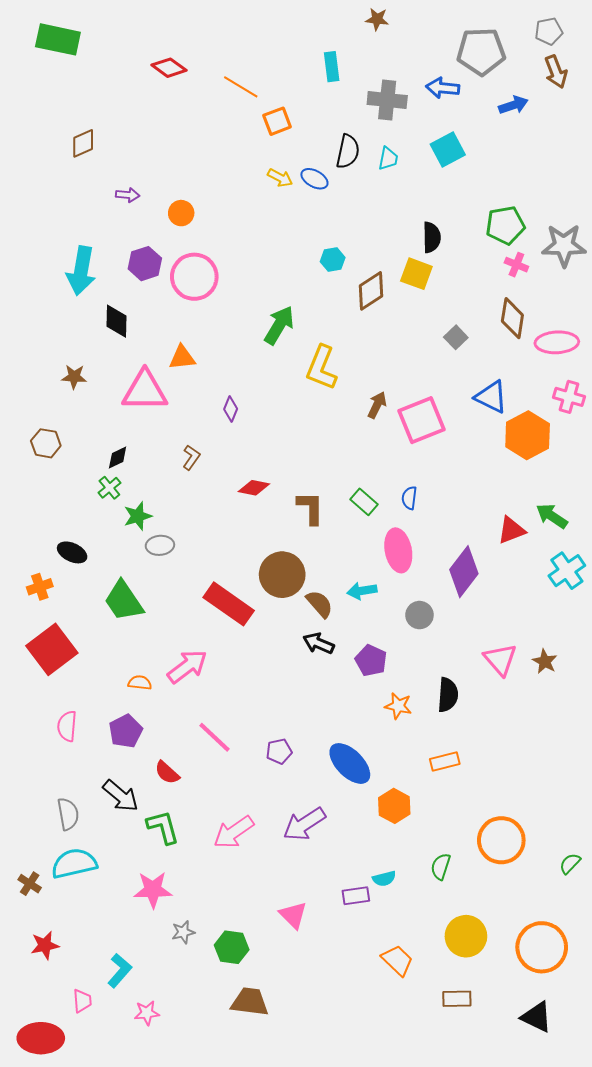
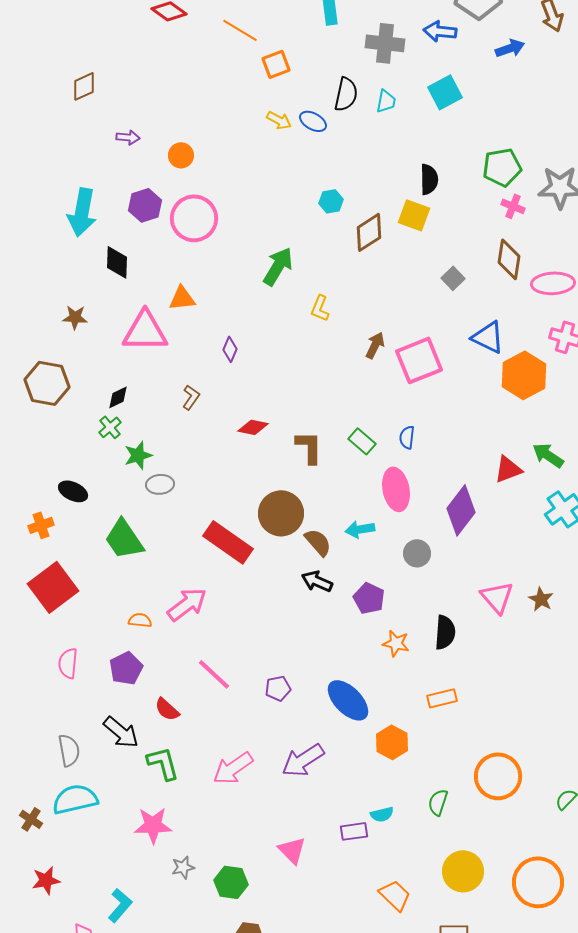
yellow L-shape: (322, 368) -> (320, 308), size x0.6
brown hexagon: (46, 443) -> (47, 383), size x1.5

